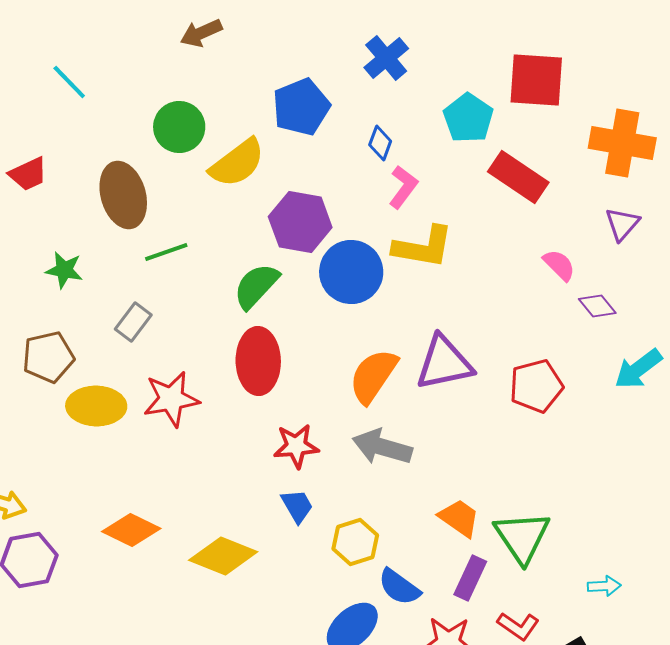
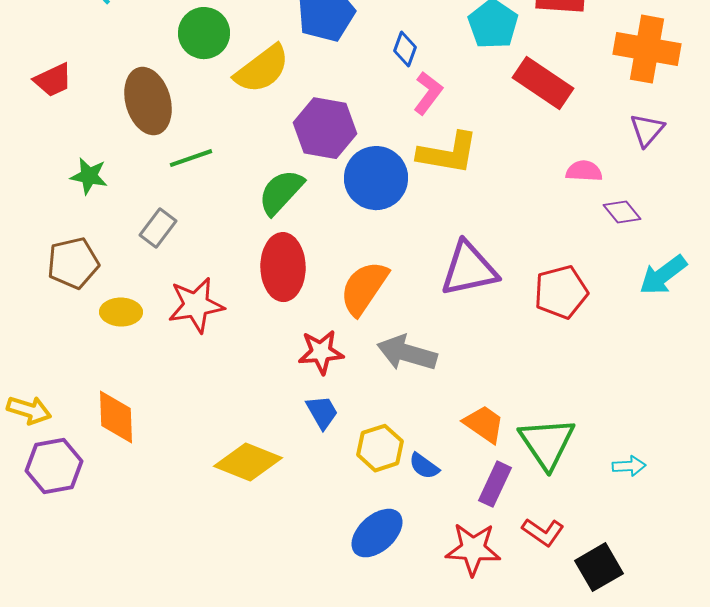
pink semicircle: (559, 265) -> (584, 171), turned -42
orange semicircle: (373, 376) -> (364, 288), moved
yellow ellipse: (96, 406) -> (121, 312), size x0.7
orange diamond: (131, 530) -> (116, 417), moved, turned 62
cyan arrow: (604, 586) -> (629, 466), moved
blue semicircle: (399, 587) -> (424, 466), moved, size x0.7

